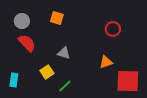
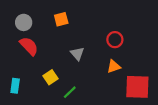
orange square: (57, 18) -> (61, 19), turned -32
red circle: (113, 29) -> (115, 40), moved
gray triangle: (64, 53) -> (77, 54), moved, turned 32

